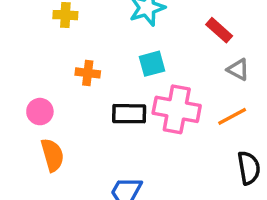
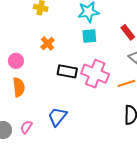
cyan square: (152, 64) -> (89, 36), moved
orange cross: (88, 73) -> (48, 44), turned 32

